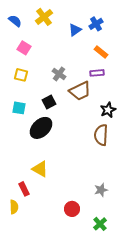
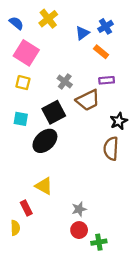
pink square: (24, 48) -> (26, 53), size x1.6
orange rectangle: (101, 52) -> (101, 52), moved
black square: (49, 102) -> (54, 112), size x1.5
gray star: (101, 190) -> (79, 209), moved
green cross: (100, 224) -> (99, 242), moved, turned 32

